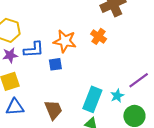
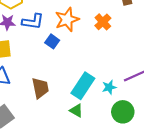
orange star: (65, 41) -> (67, 20), turned 30
blue square: (55, 64) -> (52, 41), turned 32

